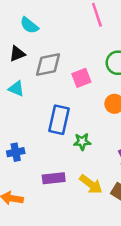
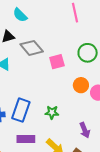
gray diamond: (48, 65) -> (32, 48), turned 55
blue rectangle: (59, 120) -> (21, 110), moved

